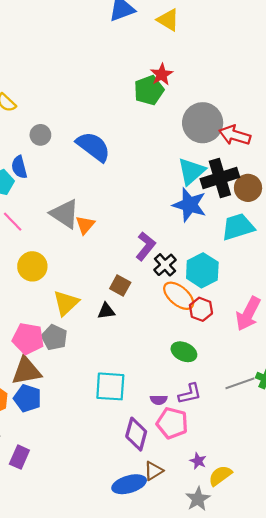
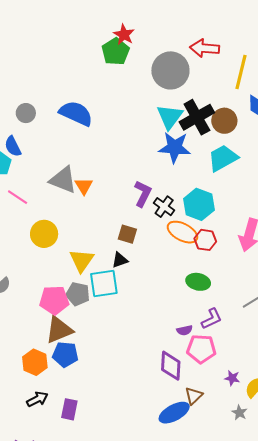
red arrow: (235, 135) -> (205, 48), moved
cyan square: (110, 386) -> (104, 284), moved
gray star: (198, 499) -> (239, 413), size x0.7

